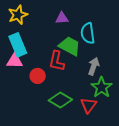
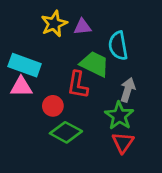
yellow star: (18, 15) -> (54, 24), moved
cyan rectangle: (18, 45) -> (25, 65), turned -45
green star: (102, 87) -> (119, 116), moved
green diamond: (60, 100) -> (66, 132), moved

